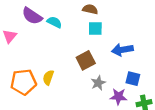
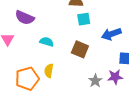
cyan semicircle: (54, 22) -> (47, 42), moved
brown square: (86, 60) -> (80, 49), turned -30
gray star: (98, 83) -> (95, 81), moved

